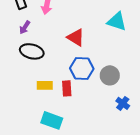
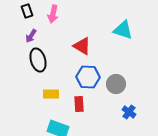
black ellipse: (32, 51) -> (38, 60), turned 60
red rectangle: (67, 88) -> (79, 104), moved

